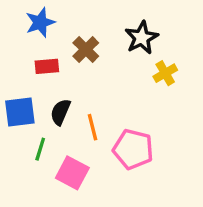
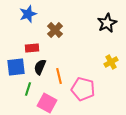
black star: (142, 38) -> (107, 23), moved
red rectangle: (47, 66) -> (32, 48), moved
yellow cross: (165, 73) -> (111, 62), moved

